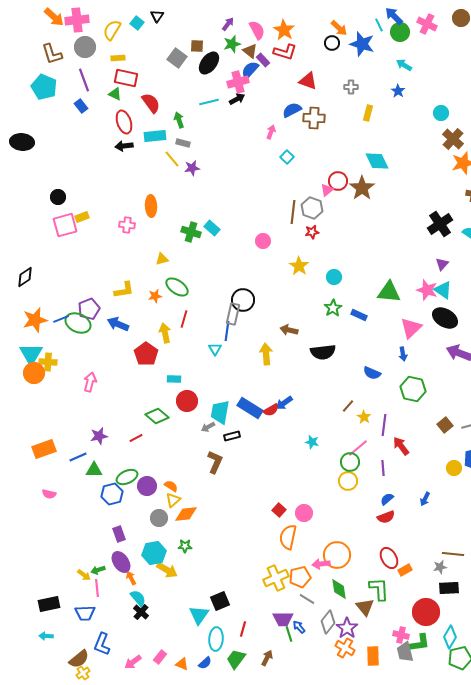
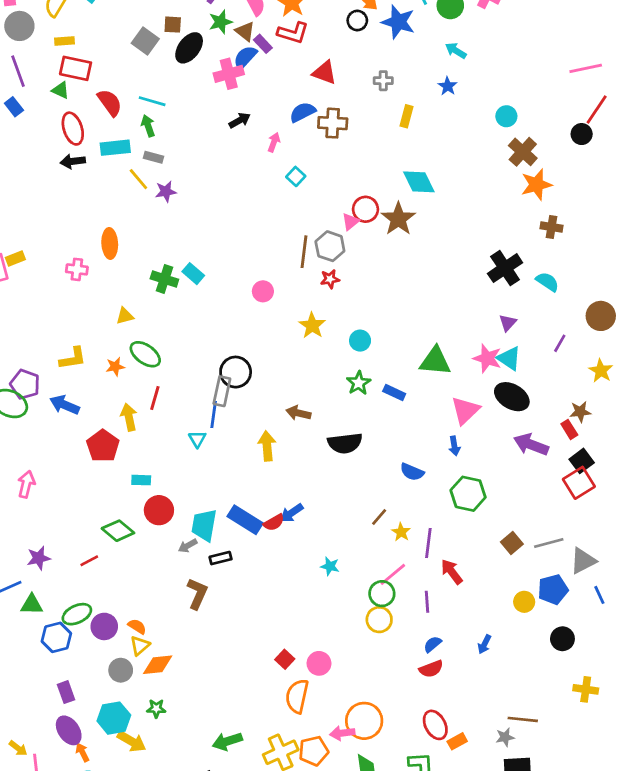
black arrow: (237, 99) -> (240, 120), moved
cyan line: (209, 102) -> (152, 101), moved, turned 30
purple pentagon: (89, 309) -> (25, 384), turned -30
green arrow: (98, 570) -> (227, 741), moved, size x1.5

